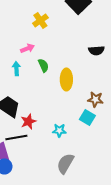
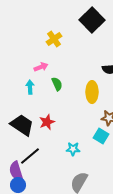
yellow ellipse: (66, 79) -> (92, 92), moved
red star: (28, 121) -> (47, 122), moved
black line: (16, 137) -> (30, 156), turned -30

